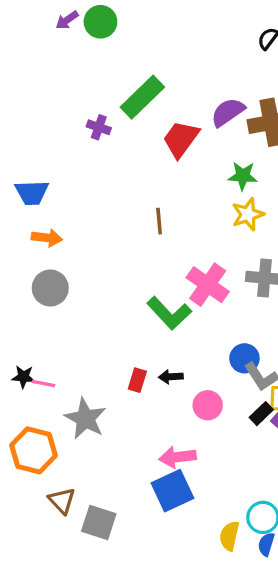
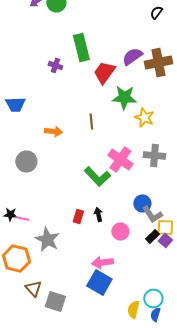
green rectangle: (142, 97) -> (81, 47), turned -60
green star: (243, 176) -> (124, 97), moved, size x1.4
yellow star: (248, 214) -> (144, 117), turned -30
orange arrow: (47, 238) -> (53, 131), moved
black arrow: (171, 377) -> (98, 214), turned 80
blue square: (172, 491) -> (99, 282), turned -35

